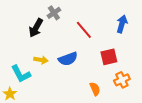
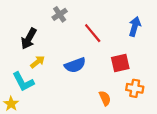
black arrow: (36, 28) -> (29, 39), moved
yellow arrow: (41, 60) -> (38, 62), moved, turned -48
orange cross: (122, 80) -> (135, 88), turned 35

